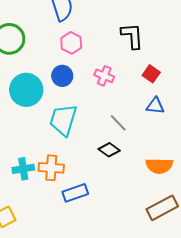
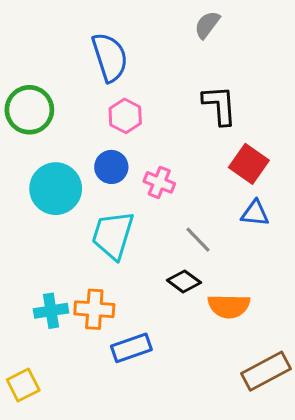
red square: (151, 74) -> (249, 164), size x1.4
pink cross: (104, 76) -> (159, 182), moved
orange semicircle: (159, 166) -> (229, 306), moved

